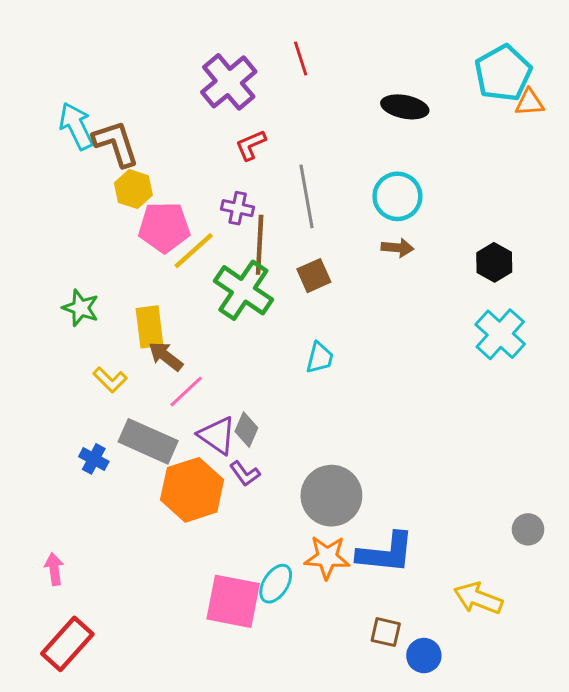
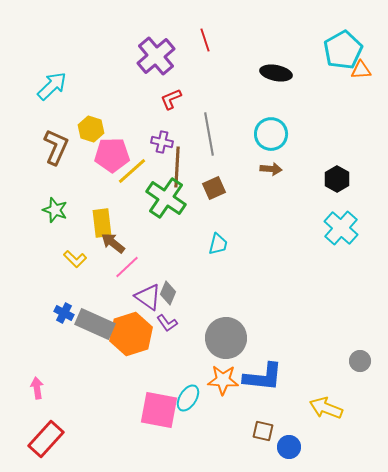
cyan arrow: (76, 126) -> (52, 86), turned 72
brown L-shape: (116, 144) -> (56, 147), moved, turned 42
gray rectangle: (148, 441) -> (95, 324), moved

